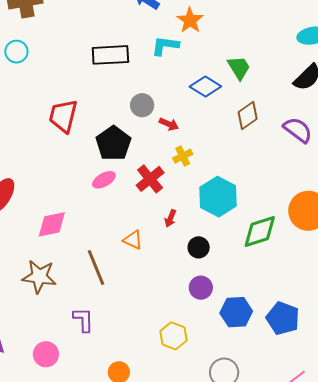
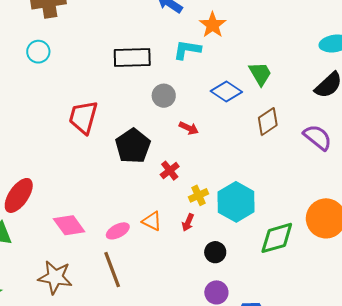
gray circle: (142, 105) -> (164, 96), moved
yellow cross: (183, 156) -> (198, 195), moved
red cross: (150, 179) -> (170, 171), moved, size x0.7
pink ellipse: (104, 180) -> (118, 231), moved
pink diamond: (52, 224) -> (69, 225), turned 64
orange triangle: (133, 240) -> (152, 221), moved

